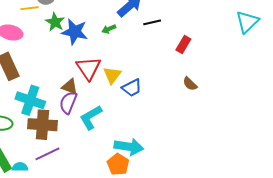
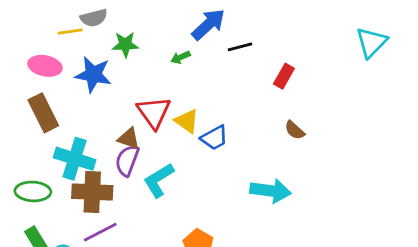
green star: (55, 22) -> (125, 44), moved, turned -30
blue star: (75, 32) -> (93, 75), moved
yellow triangle: (112, 75) -> (187, 121), turned -30
cyan arrow: (129, 147) -> (271, 191), moved

